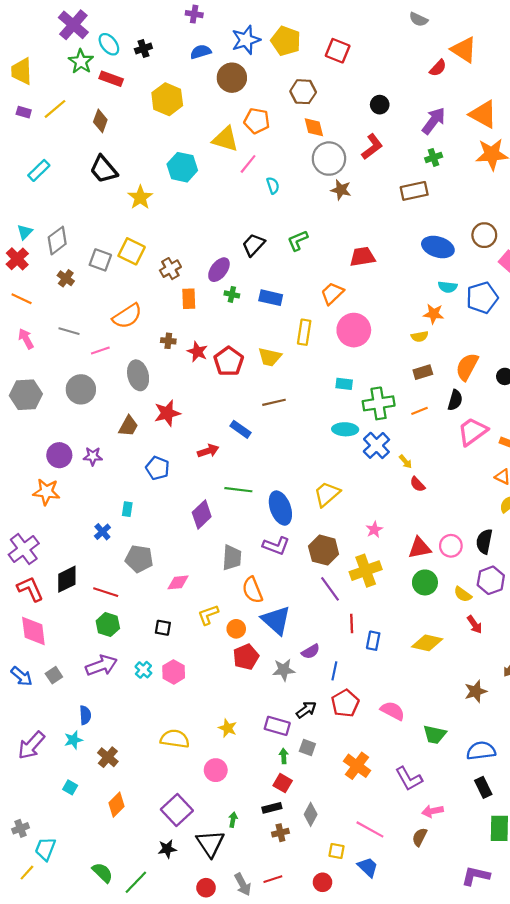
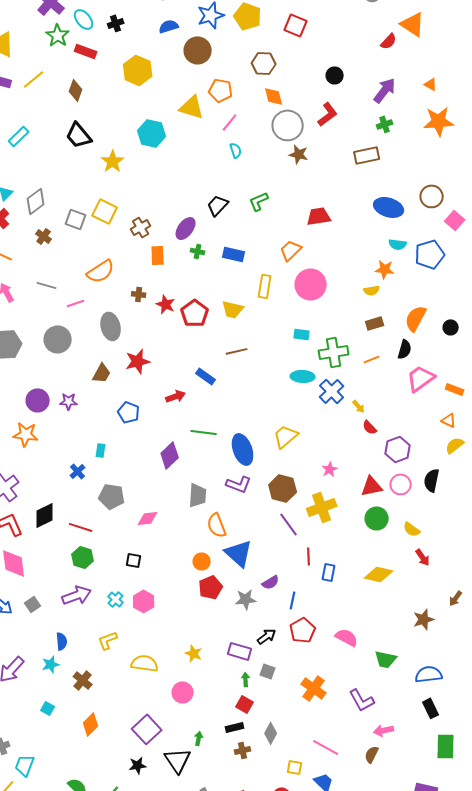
orange triangle: (483, 114) -> (431, 84), size x0.5
pink line: (248, 164) -> (230, 122), moved
purple hexagon: (491, 580) -> (398, 449), moved
yellow L-shape: (208, 615) -> (108, 640), moved

